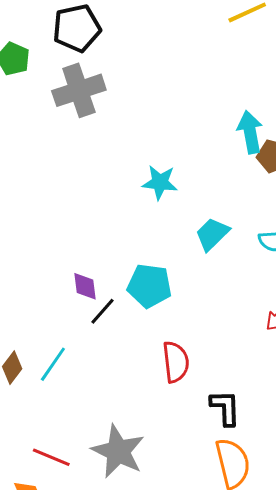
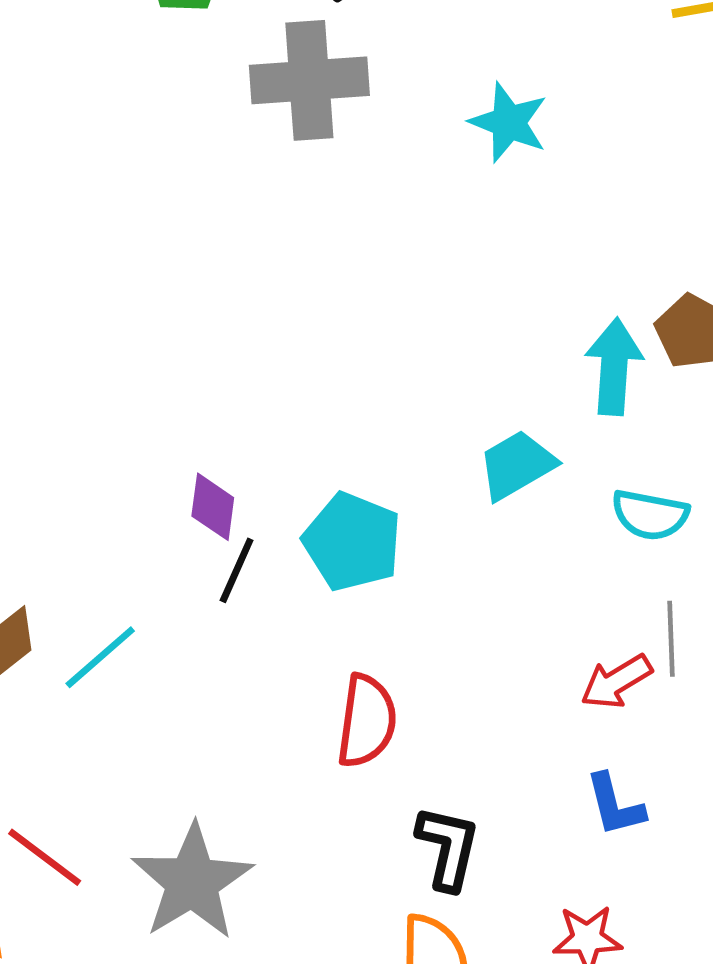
cyan arrow: (250, 132) -> (614, 367), moved
cyan star: (160, 182) -> (509, 122), moved
black line: (102, 311) -> (237, 570), turned -32

